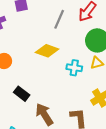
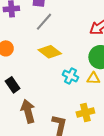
gray line: (59, 19) -> (44, 22), moved

